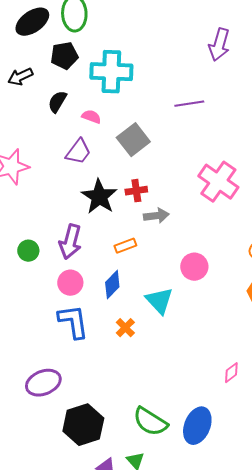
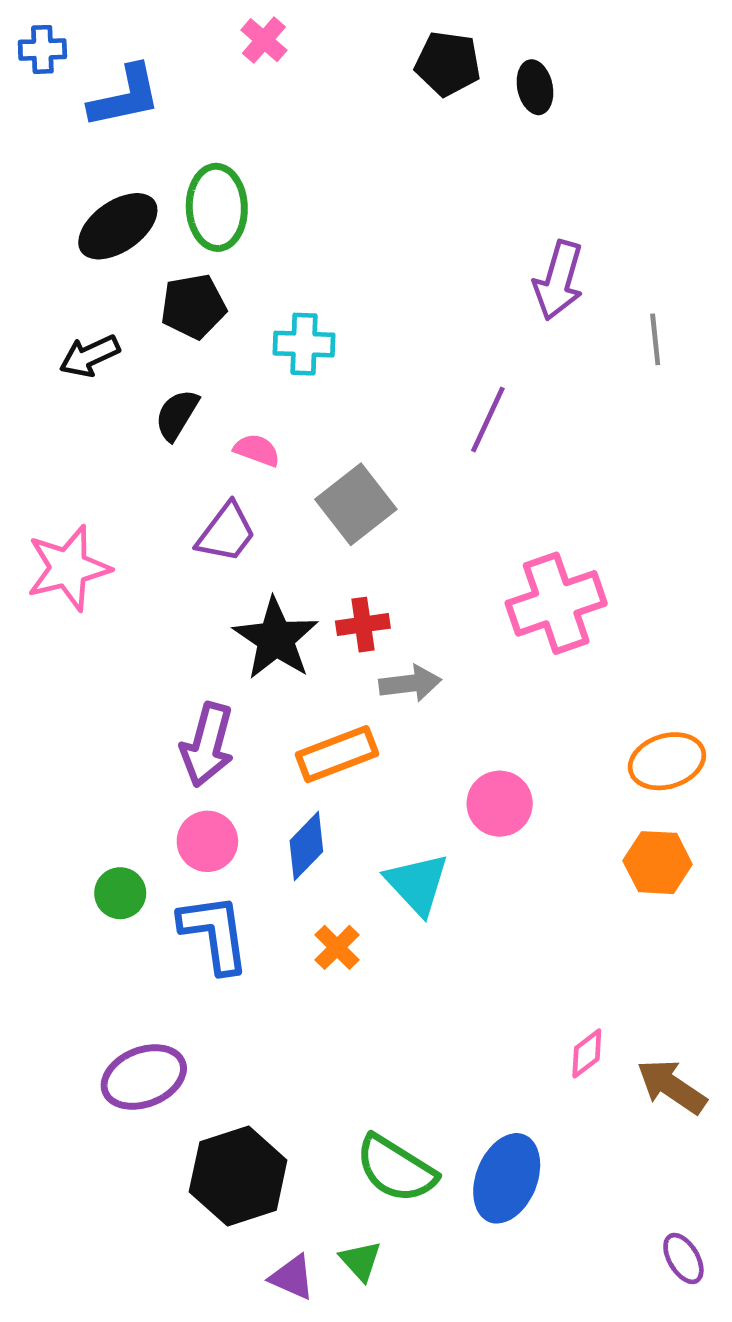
cyan cross: (111, 72) -> (304, 344), size x0.6
purple line: (189, 104) -> (488, 419), turned -56
pink cross: (218, 182) -> (556, 603), turned 36
orange rectangle: (125, 246) -> (337, 754), size x1.5
green circle: (28, 251) -> (120, 893), moved

